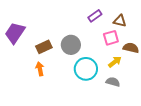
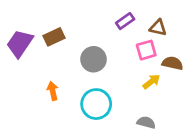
brown rectangle: (44, 47) -> (54, 37), moved
cyan circle: (86, 69) -> (96, 104), moved
gray semicircle: (113, 82) -> (146, 122), moved

